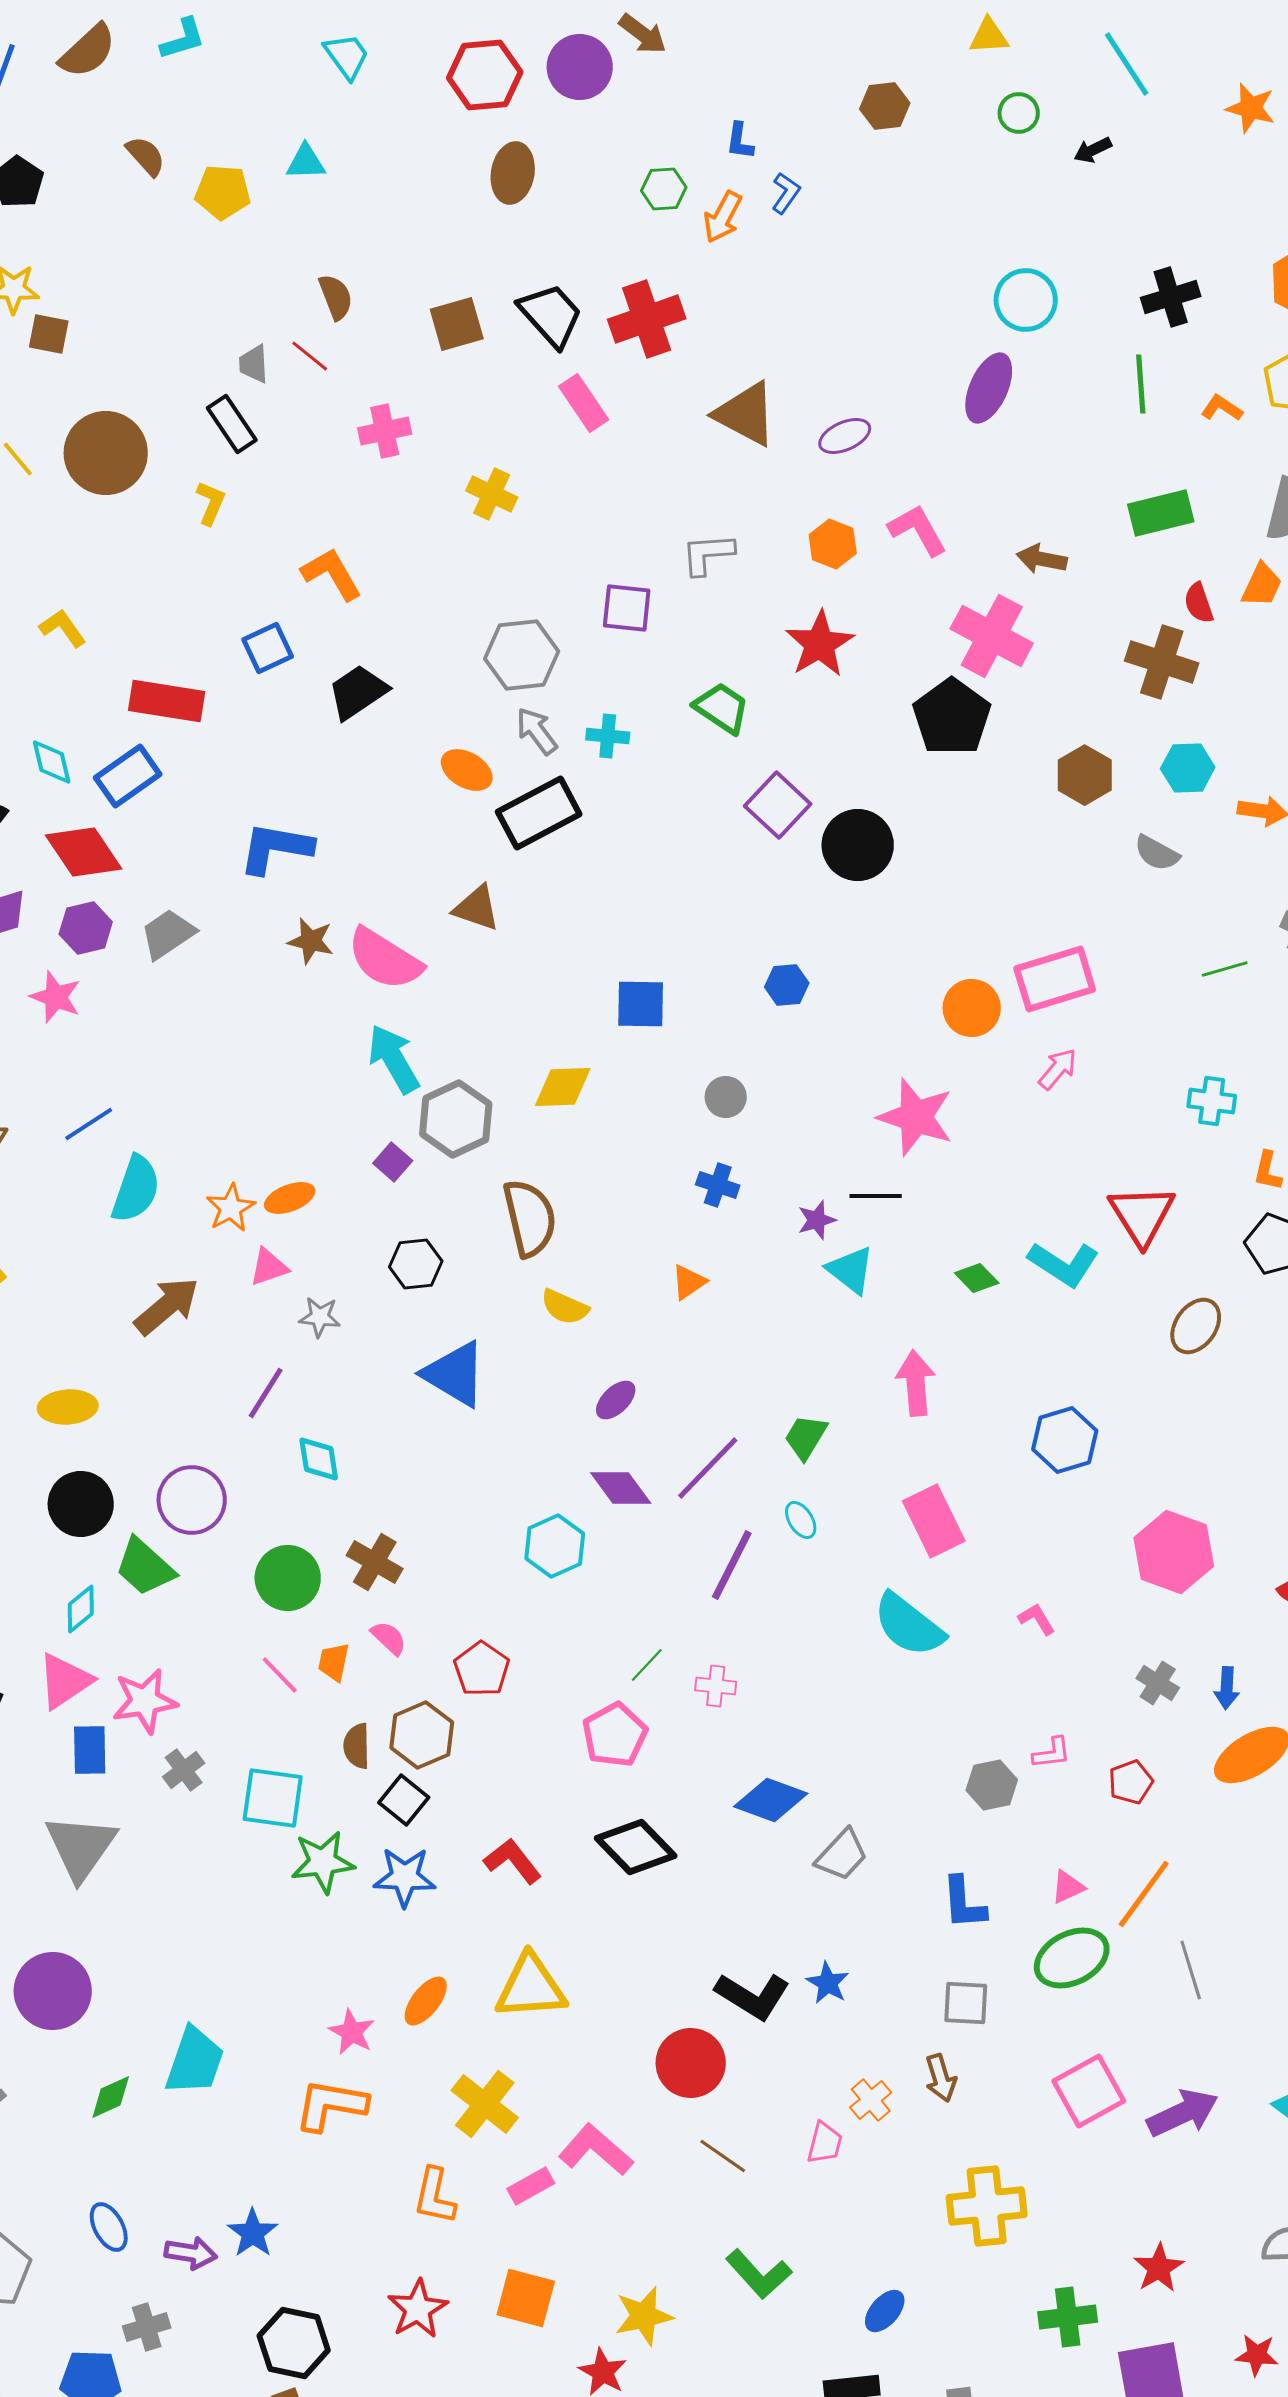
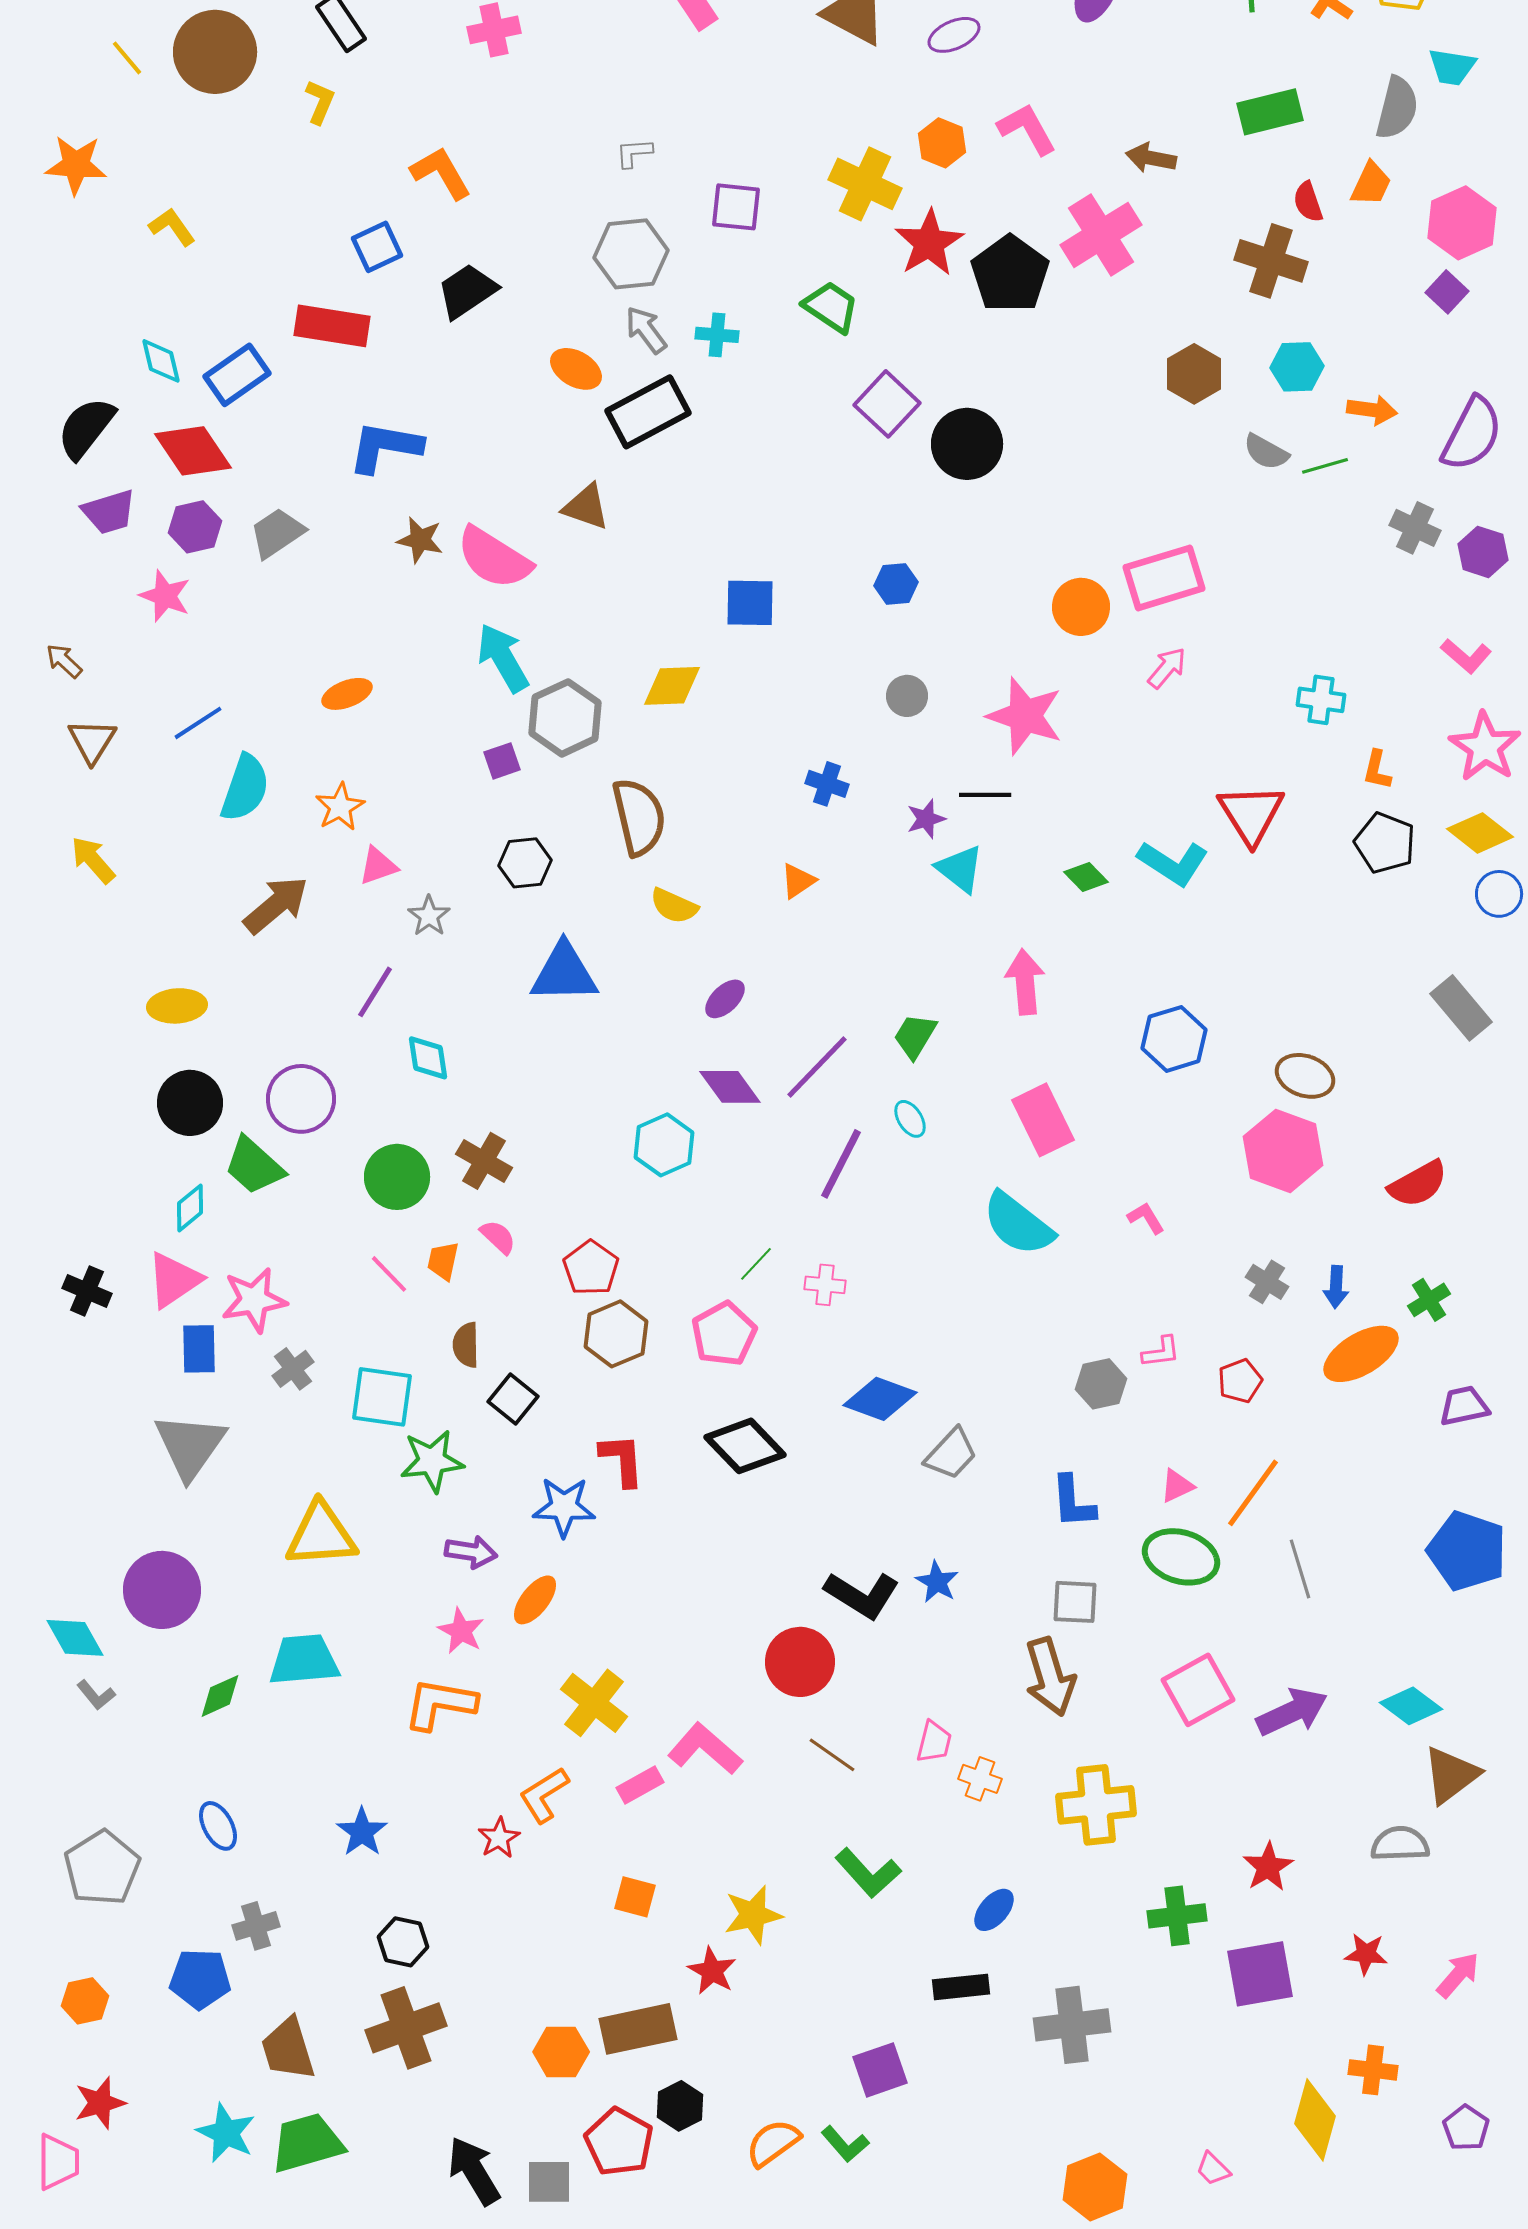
yellow cross: (492, 494) -> (865, 184), moved, size x1.4
gray L-shape: (708, 554) -> (634, 153), moved, size x0.7
pink cross: (992, 636) -> (1101, 235), turned 30
red rectangle: (167, 701) -> (332, 326), moved
black pentagon: (952, 717) -> (1010, 274), moved
green line: (1225, 969) -> (1325, 466), moved
gray circle: (726, 1097) -> (907, 696), moved
purple square: (393, 1162) -> (502, 761), turned 30
orange ellipse: (290, 1198) -> (347, 694), moved
gray star: (320, 1317) -> (429, 916), turned 30
brown ellipse: (1196, 1326) -> (1305, 1076), moved, turned 74
blue triangle: (455, 1374) -> (564, 973), turned -32
brown hexagon: (422, 1735) -> (616, 1334), moved
red L-shape: (513, 1861) -> (622, 1460), turned 34
blue star: (405, 1877) -> (564, 1507), moved
green ellipse: (1072, 1958) -> (1181, 1557), turned 44
yellow triangle: (531, 1987) -> (321, 1535), moved
cyan trapezoid: (195, 2061) -> (304, 1660), turned -114
brown arrow: (941, 2078) -> (1050, 1677), size x1.6
orange cross: (871, 2100) -> (980, 1779), moved, turned -30
orange L-shape: (435, 2196) -> (544, 1795), turned 46
purple arrow: (191, 2253) -> (471, 1552), moved
orange square: (526, 2298) -> (635, 1897), size x0.7
red star: (418, 2309) -> (499, 1838), moved, size x0.7
black hexagon: (294, 2343) -> (403, 1942), size x0.7

